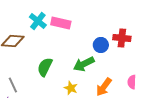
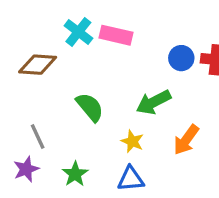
blue circle: (101, 45) -> (181, 58), moved
green semicircle: (45, 67) -> (90, 107), turned 114

